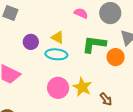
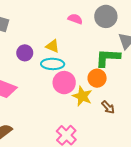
green L-shape: (94, 44) -> (108, 58), moved
orange circle: (116, 57) -> (97, 78), moved
pink circle: (58, 88) -> (64, 83), moved

